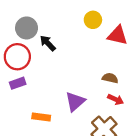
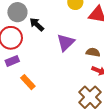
purple triangle: (75, 102) -> (66, 42), moved
orange rectangle: (41, 117) -> (28, 82), moved, turned 42

